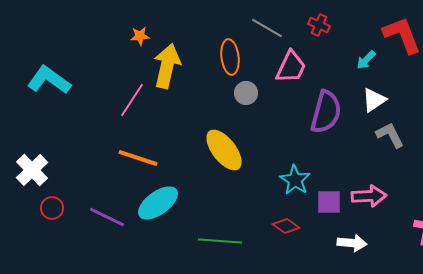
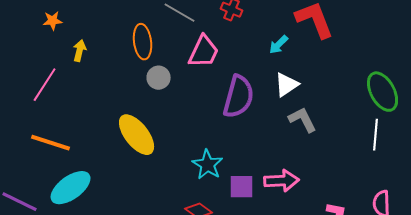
yellow arrow: (167, 66) -> (80, 51), size x0.5

